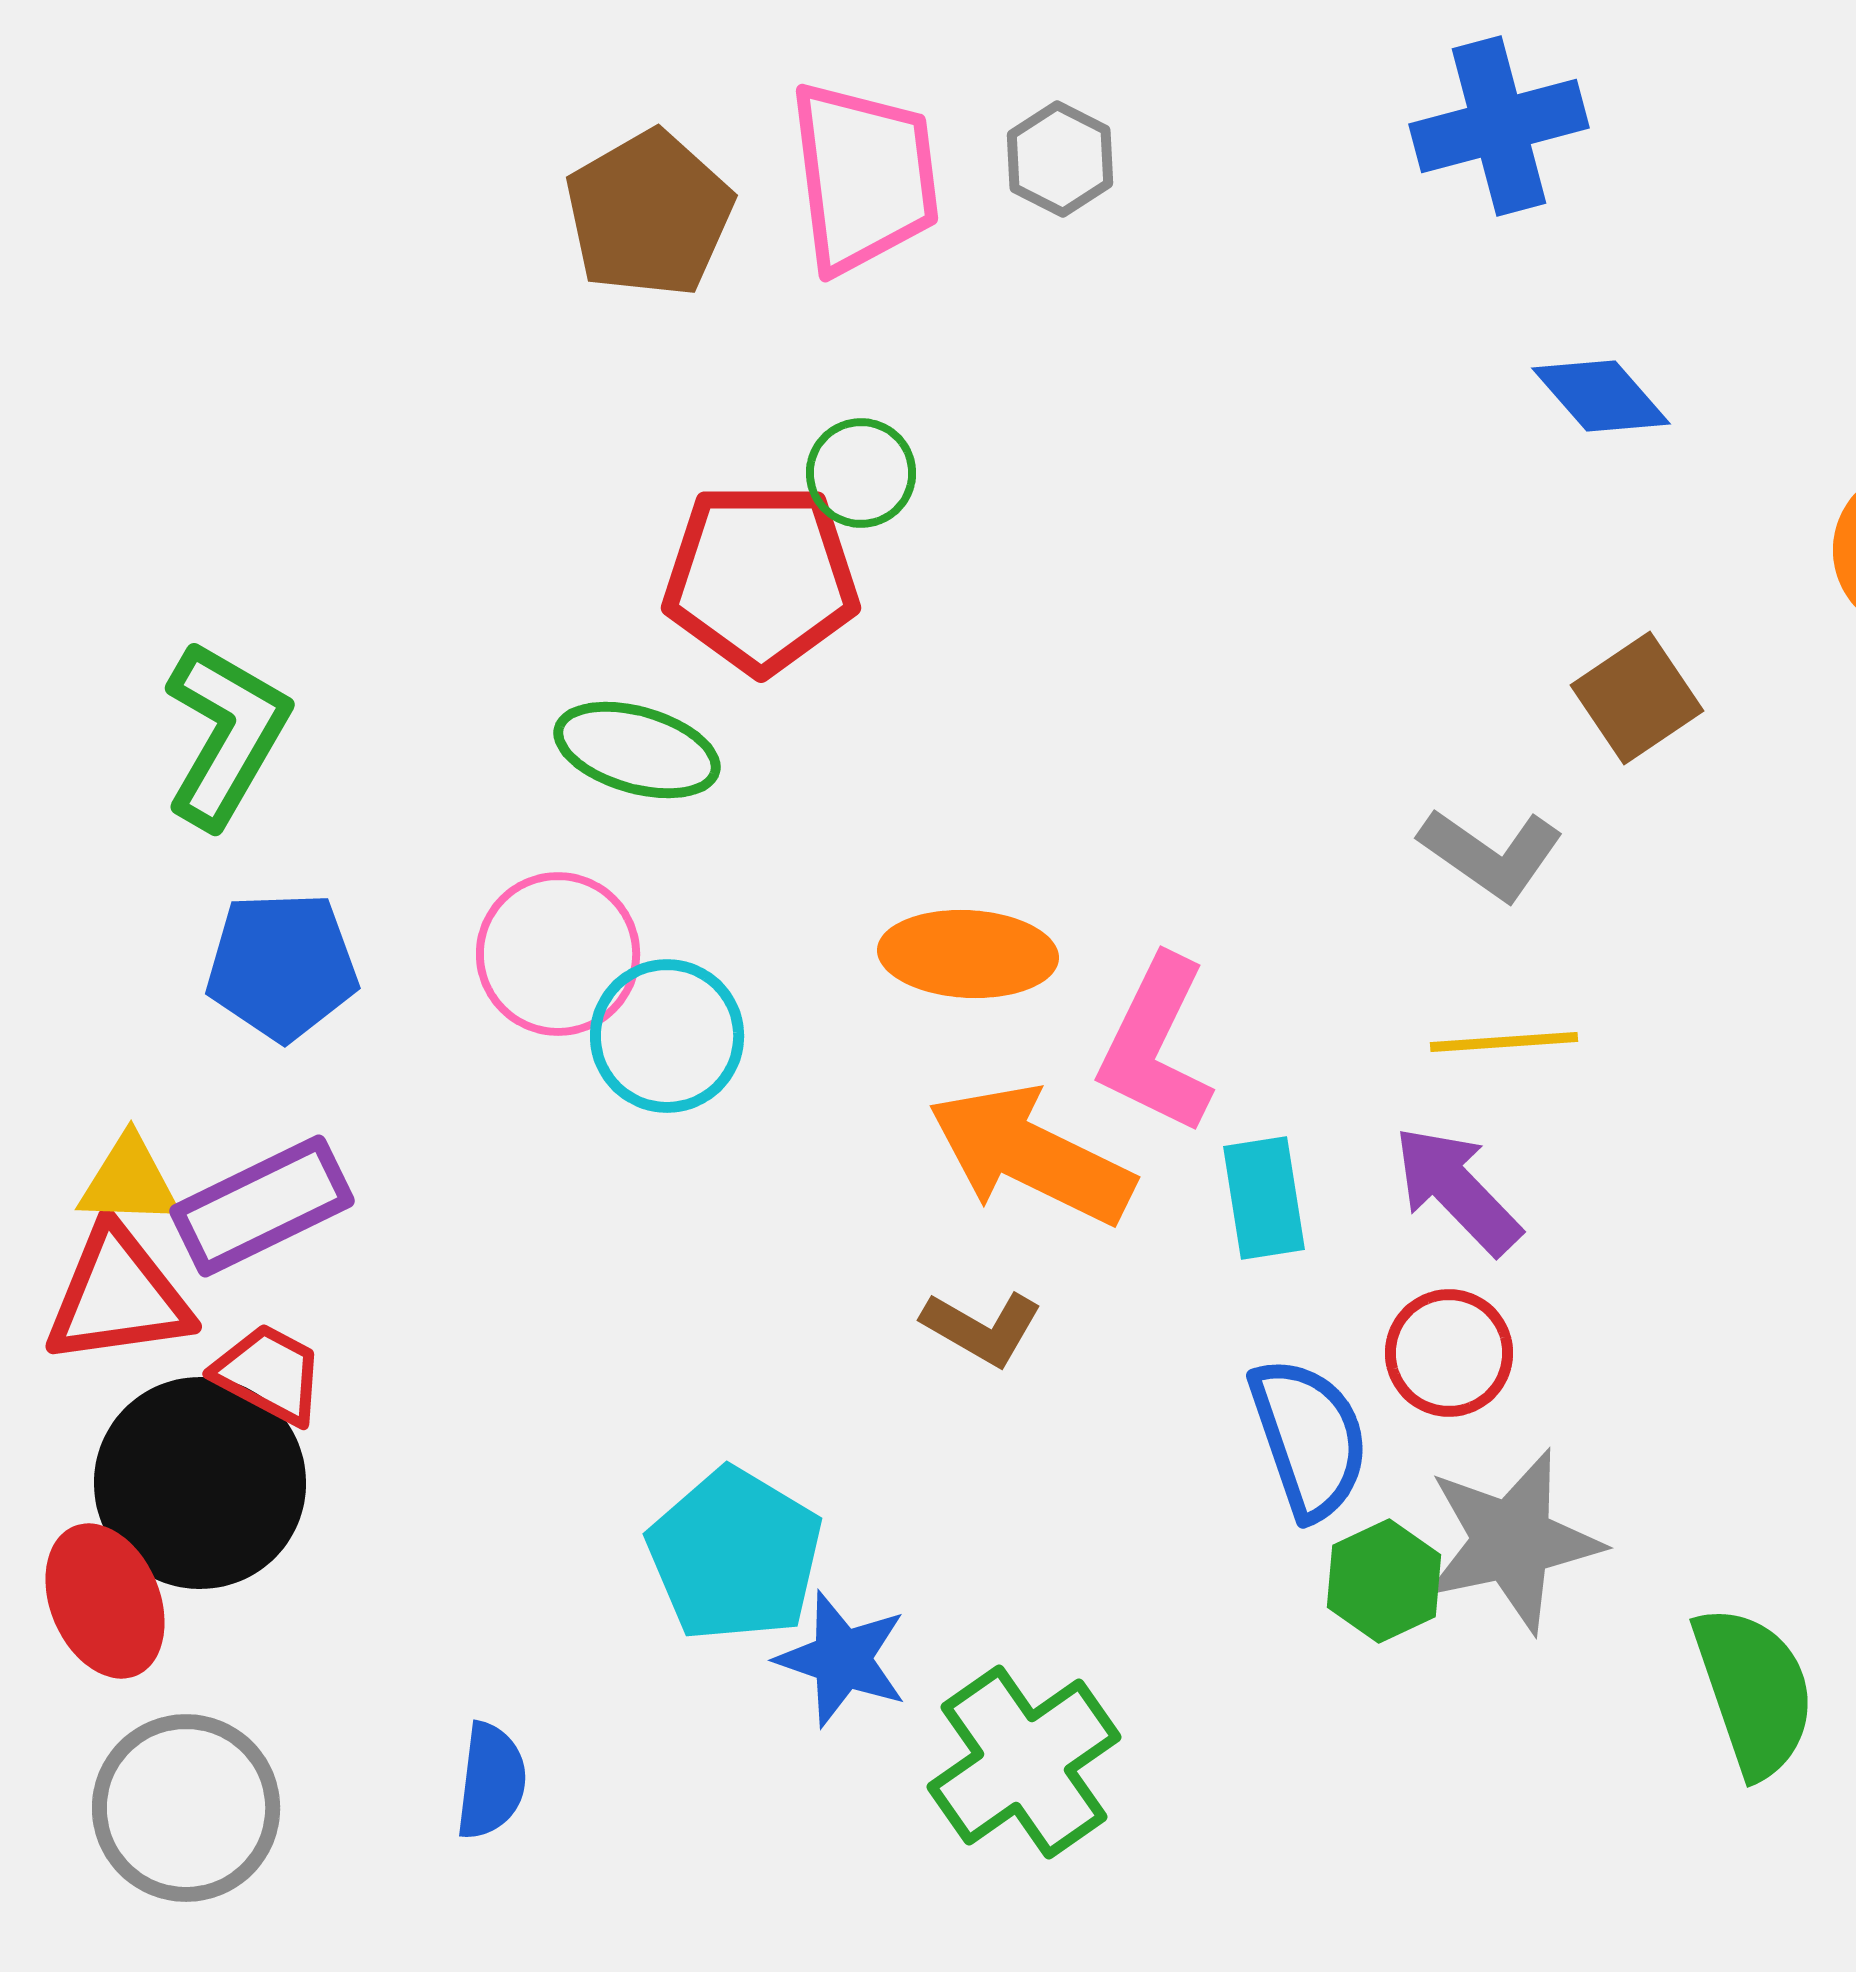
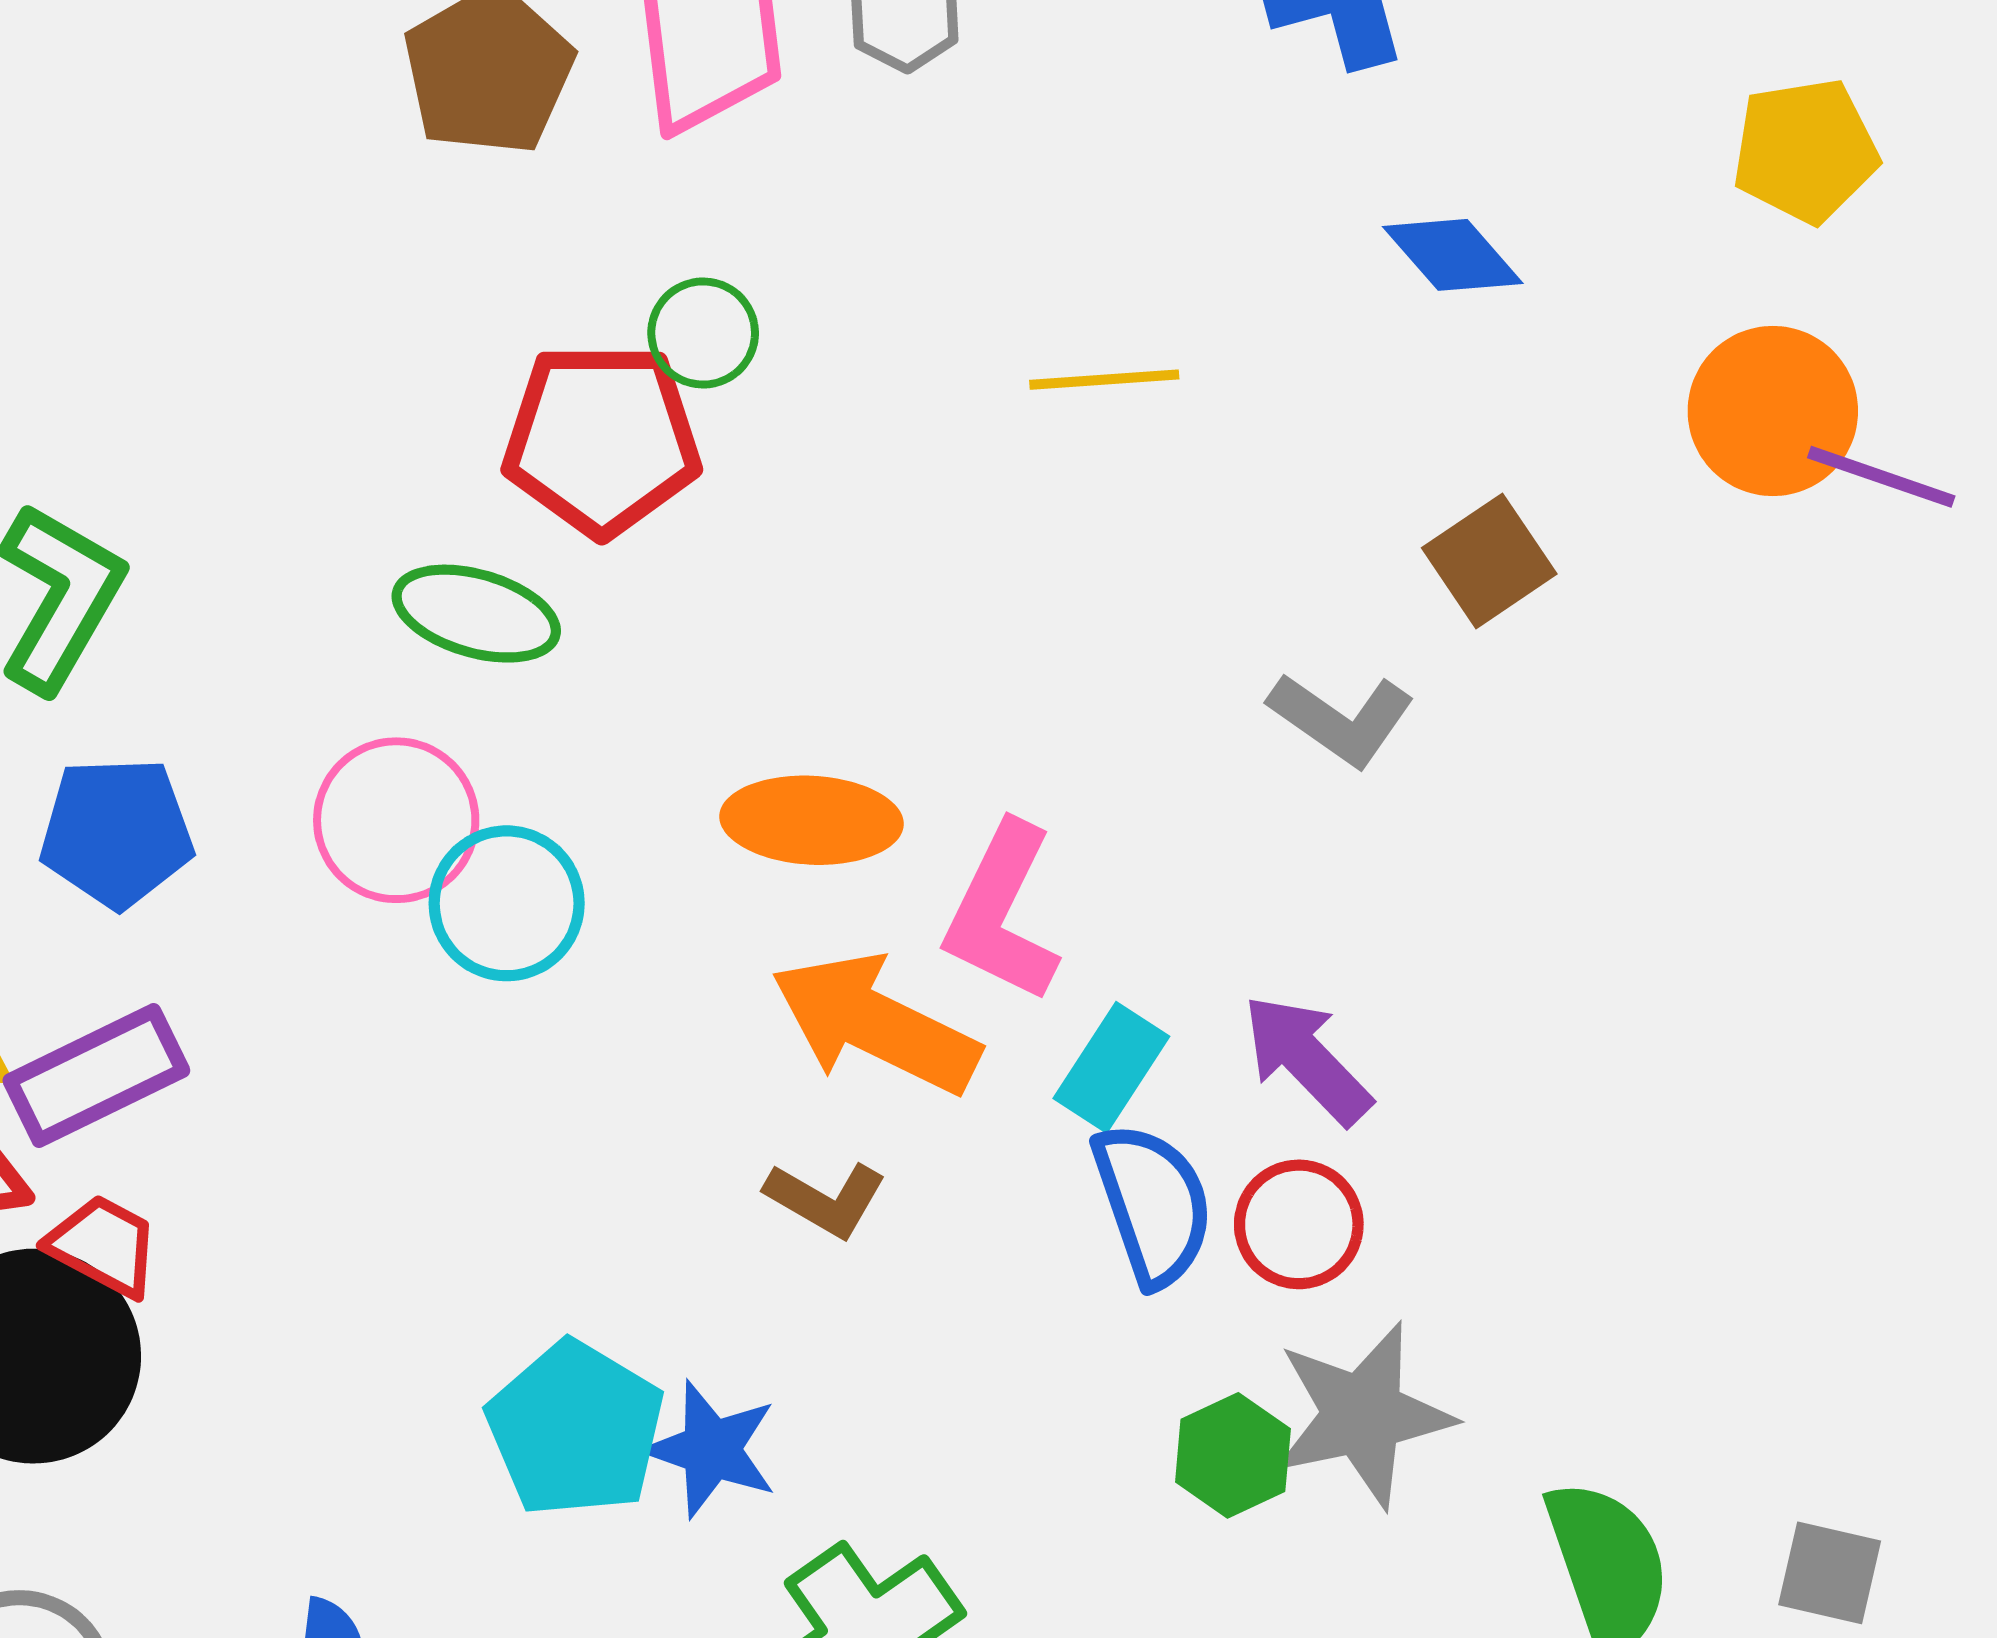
yellow line: (1504, 1042) -> (1104, 380), moved
cyan rectangle: (1264, 1198) -> (1111, 1067), turned 42
blue semicircle: (1309, 1438) -> (1153, 1204), moved
blue star: (842, 1659) -> (711, 1449), moved

